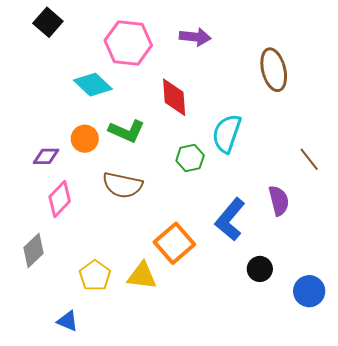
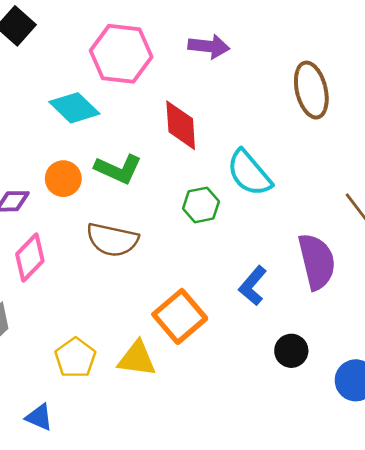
cyan semicircle: (227, 133) -> (249, 173), turned -60
purple semicircle: (279, 201) -> (317, 262), size x1.4
blue L-shape: (230, 219) -> (253, 286), size x0.7

